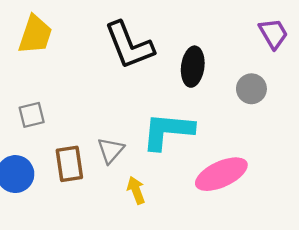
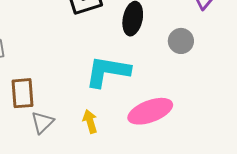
gray triangle: (111, 150) -> (42, 122), moved
yellow arrow: (136, 190) -> (90, 121), moved

